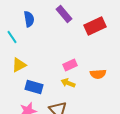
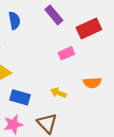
pink rectangle: (70, 65) -> (66, 53), moved

